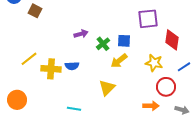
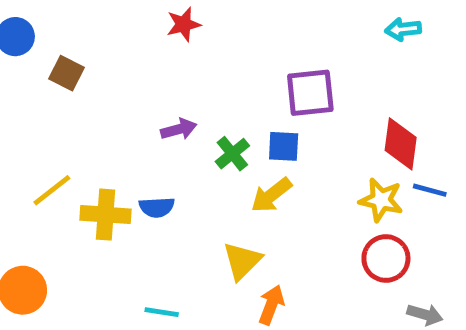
purple square: (148, 19) -> (310, 93), moved
yellow star: (154, 63) -> (381, 200), moved
blue line: (184, 67) -> (430, 190), moved, turned 48
orange arrow: (151, 106) -> (271, 305), moved, turned -70

